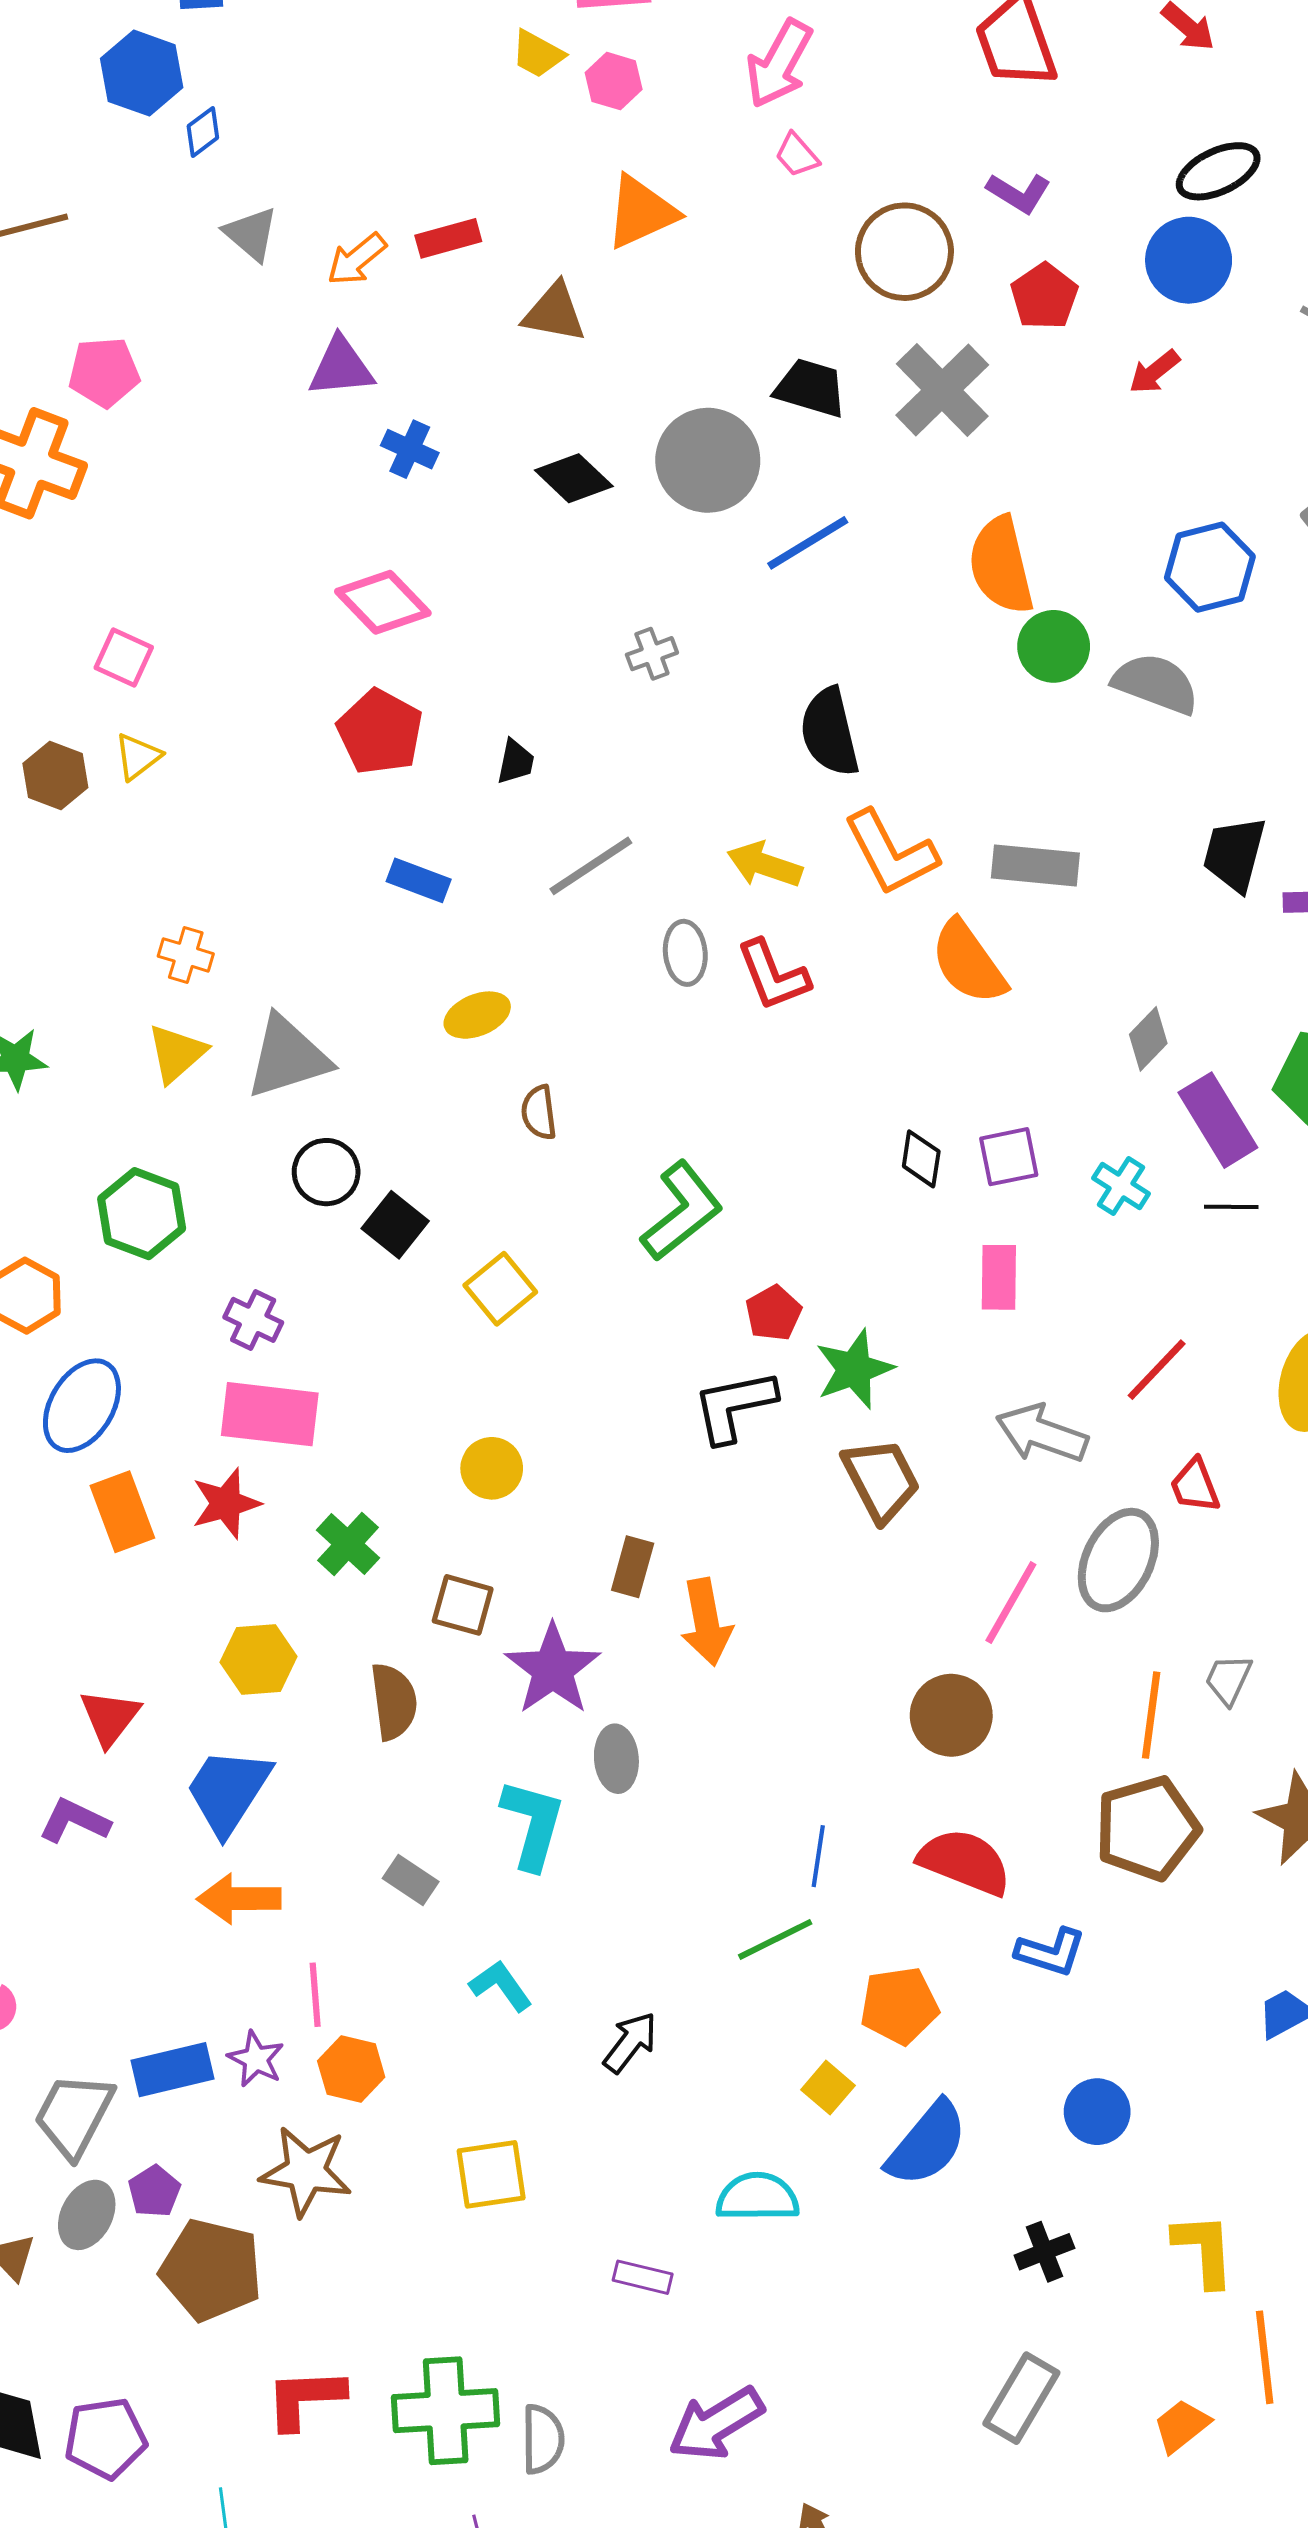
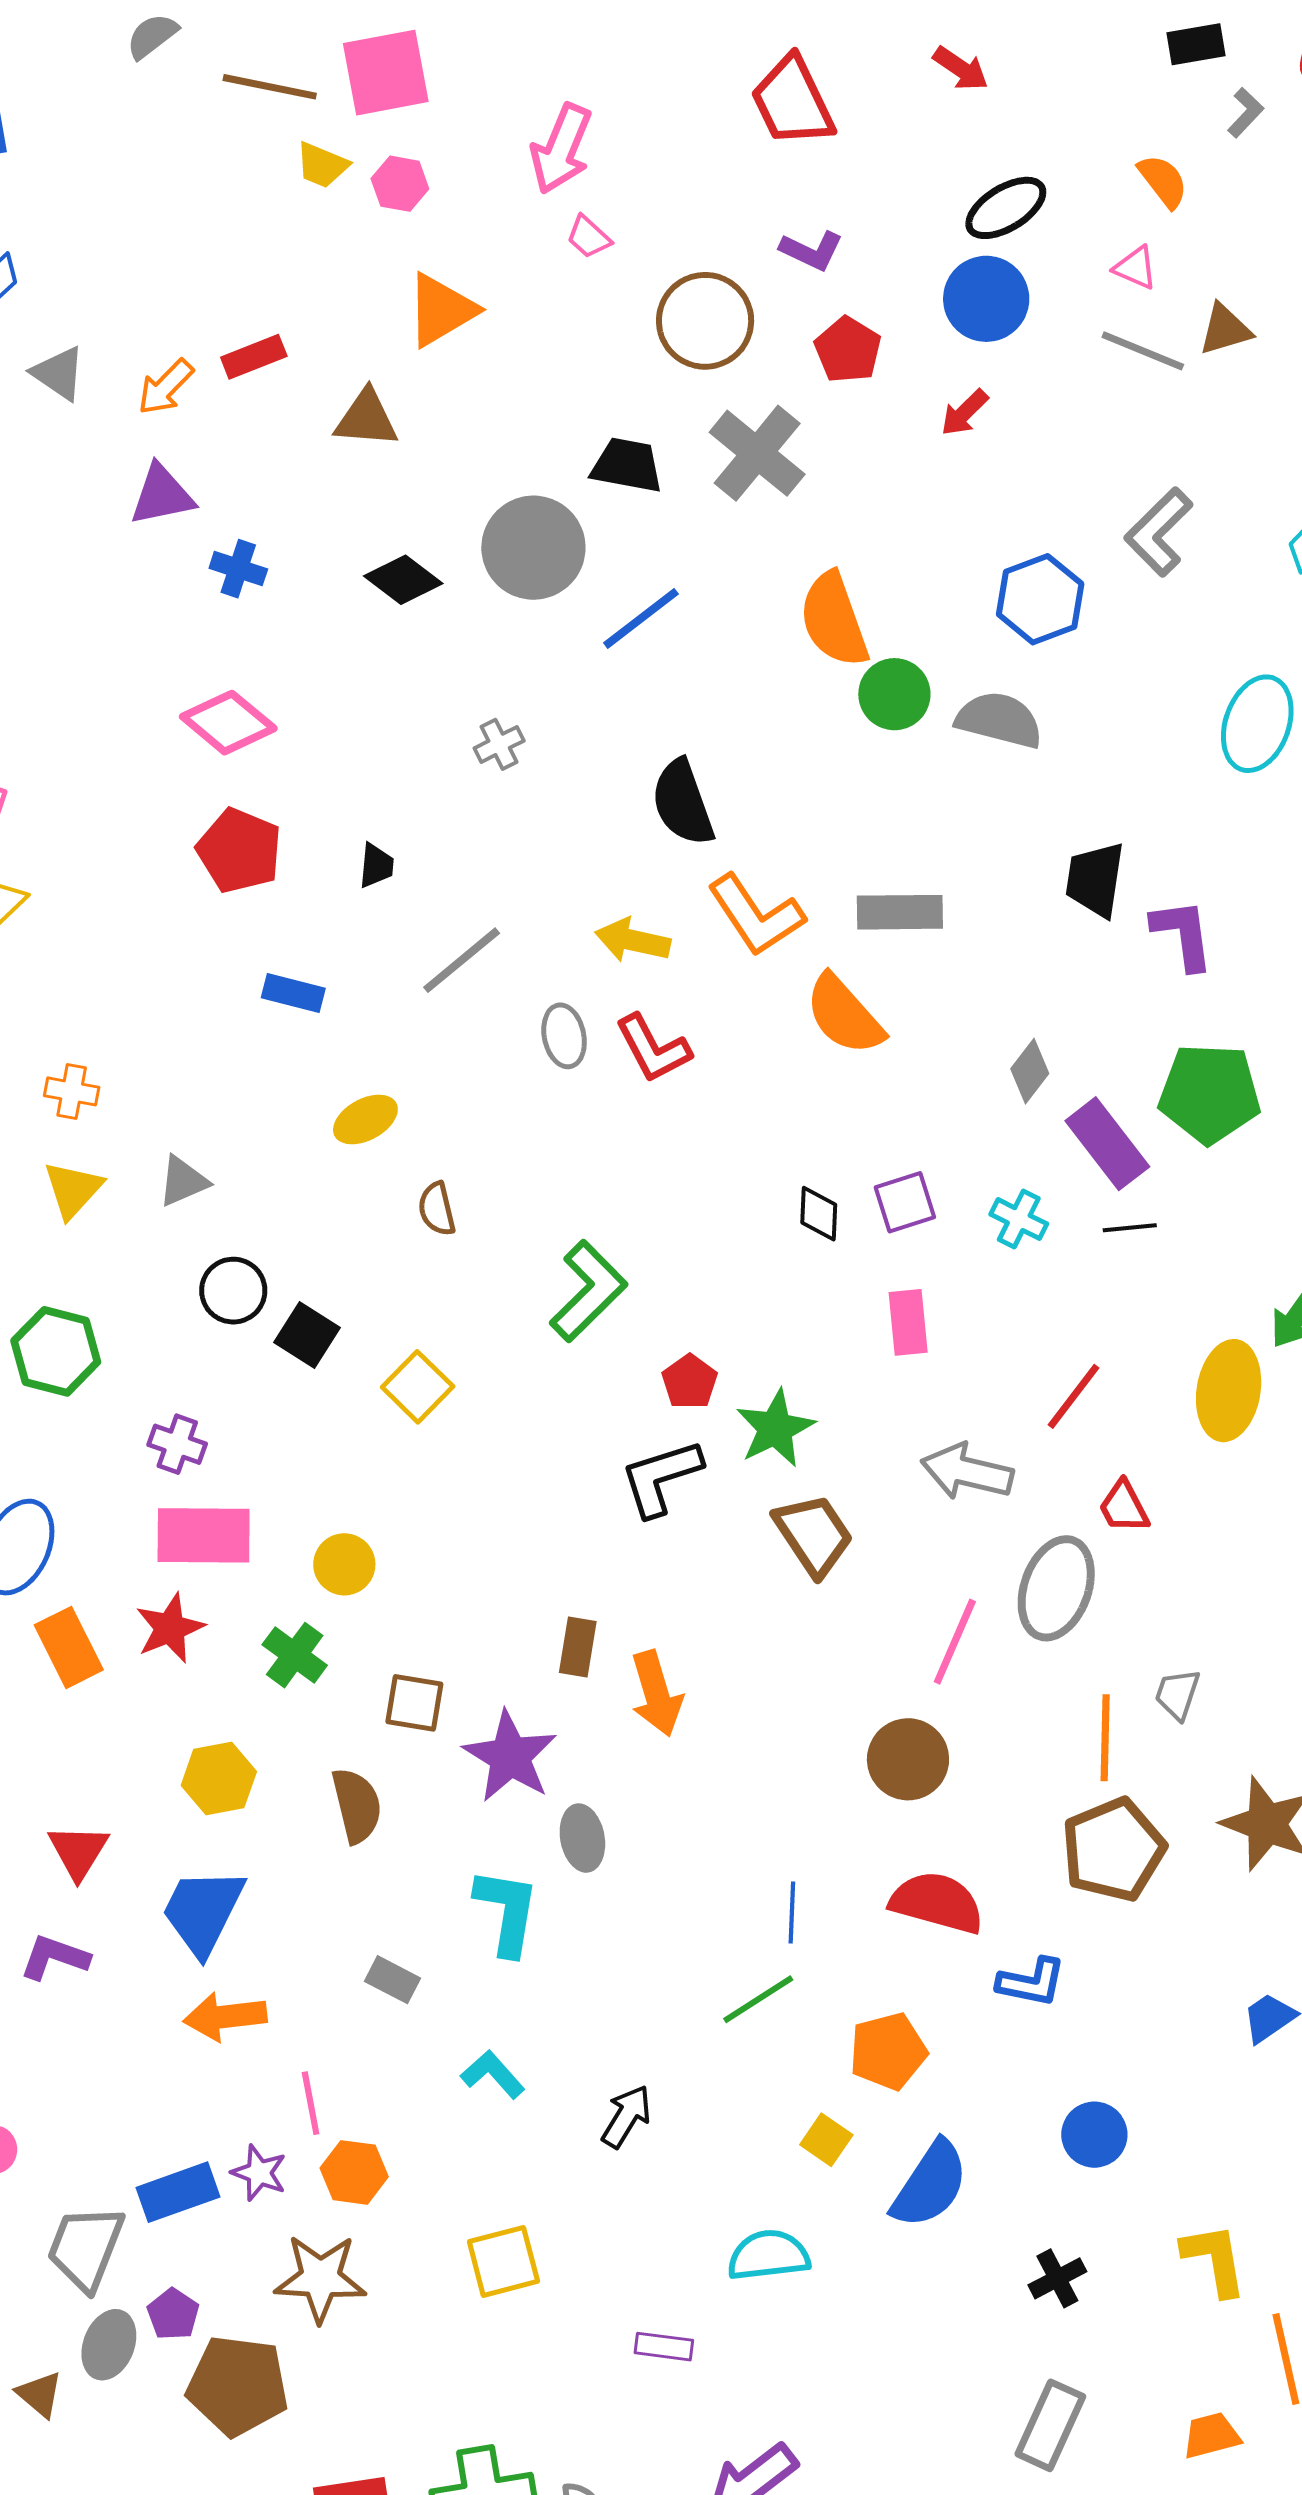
gray triangle: (288, 1057) -> (183, 1181), size x0.6
yellow circle: (492, 1468) -> (344, 1564), moved
orange trapezoid: (1182, 2426) -> (1211, 2435), turned 30

